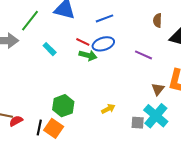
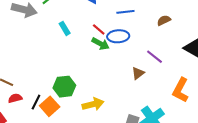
brown semicircle: (157, 20) -> (164, 20), moved, turned 48
brown triangle: (158, 89) -> (138, 73), moved
yellow arrow: (108, 109) -> (93, 104), moved, size x1.5
red semicircle: (16, 121) -> (15, 98), moved

